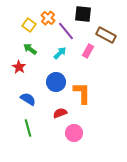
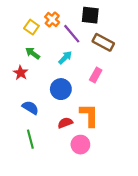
brown rectangle: (106, 35) -> (103, 42), moved
pink rectangle: (88, 51) -> (96, 75), moved
orange L-shape: (82, 93) -> (89, 115), moved

